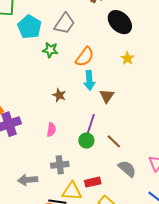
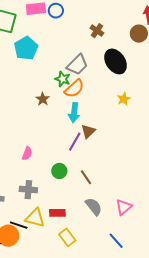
gray trapezoid: (64, 23) -> (77, 65), moved
green star: (50, 50) -> (63, 79), moved
yellow star: (127, 58) -> (124, 99), moved
brown star: (59, 95) -> (43, 99), moved
purple line: (91, 124) -> (75, 142), moved

